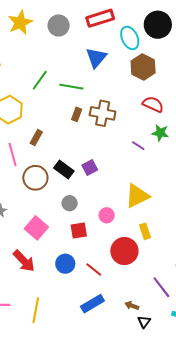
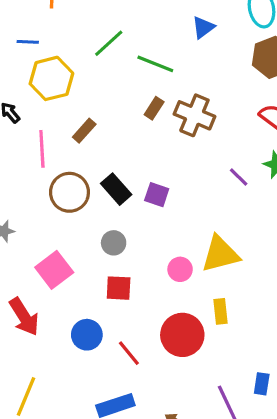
blue triangle: (96, 58) -> (203, 27), size x0.7
purple square: (90, 167) -> (157, 195), turned 35
pink circle: (107, 215) -> (180, 269), moved

